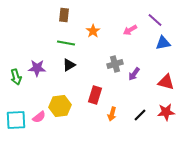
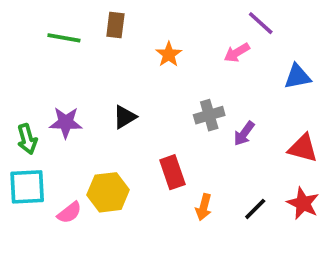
purple line: (155, 20) -> (261, 23), moved
green line: (66, 43) -> (64, 38), moved
red rectangle: (95, 95) -> (172, 172), turned -36
red star: (166, 112) -> (303, 203), turned 30
cyan square: (16, 120) -> (27, 187), moved

